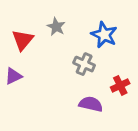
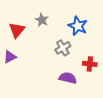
gray cross: (84, 64) -> (63, 48), turned 35
red cross: (120, 85) -> (90, 64), turned 32

